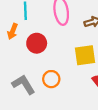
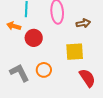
orange arrow: (13, 31) -> (14, 26), turned 80

